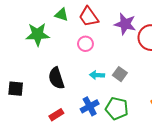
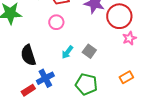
cyan arrow: (97, 75) -> (67, 52), turned -56
blue cross: (90, 106) -> (45, 78), moved

